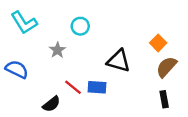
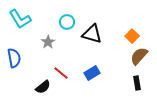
black triangle: (119, 61) -> (92, 34), moved
blue semicircle: (17, 69) -> (14, 58), turned 54
blue rectangle: (97, 87) -> (92, 73), moved, turned -35

